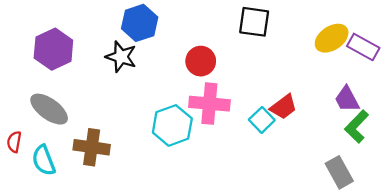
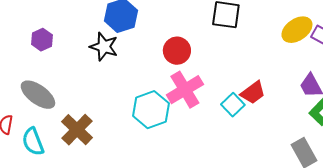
purple hexagon: (53, 49) -> (42, 40), size x0.6
pink cross: (209, 104) -> (185, 90), turned -36
brown cross: (92, 147) -> (77, 130), turned 36

